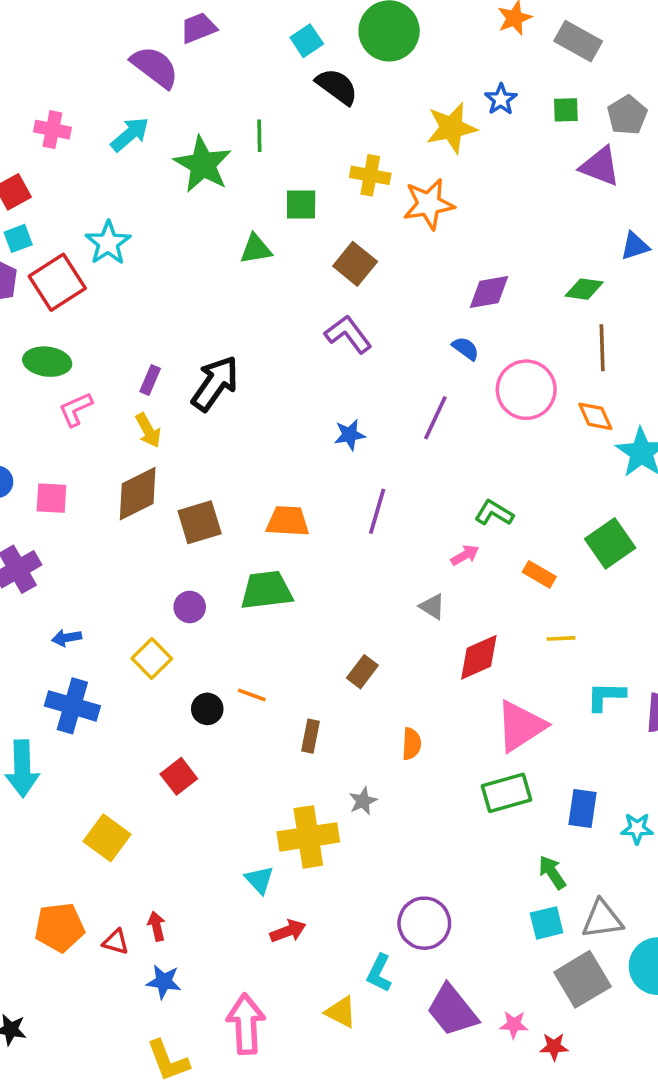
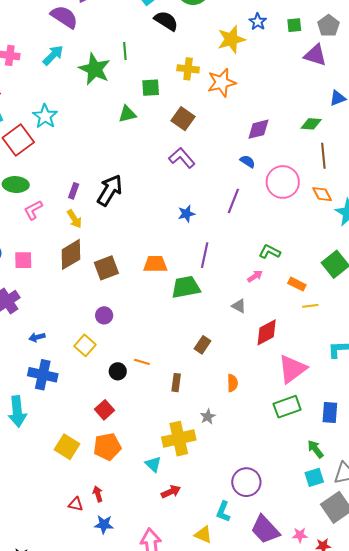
green trapezoid: (266, 590) -> (186, 287), moved
yellow line: (561, 638) -> (310, 306), moved
orange pentagon: (60, 927) -> (107, 447), moved

